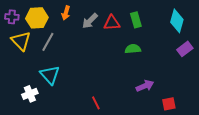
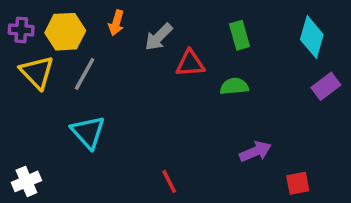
red triangle: (112, 23) -> (190, 63), moved
white cross: (30, 94) -> (26, 181), moved

